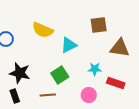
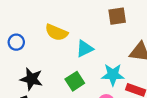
brown square: (99, 25) -> (117, 16), moved
cyan star: (95, 69) -> (113, 75), size x1.5

